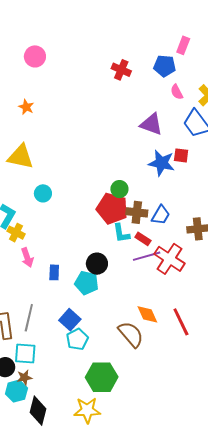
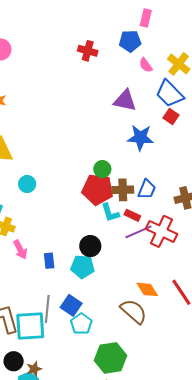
red square: (181, 155) -> (171, 117), moved, turned 35
gray line: (29, 318) -> (47, 309), moved
cyan square: (25, 354) -> (30, 326), moved, size x1.4

